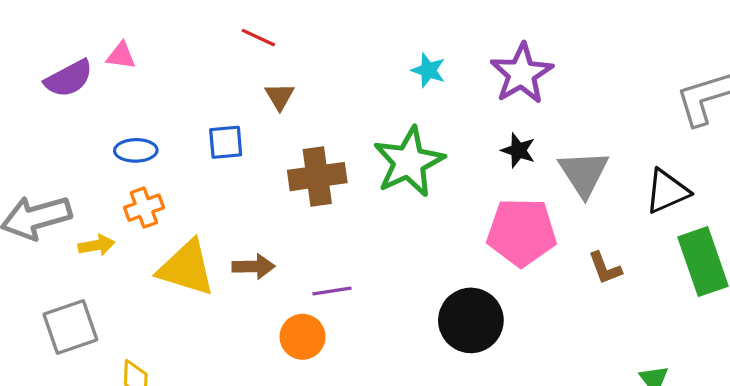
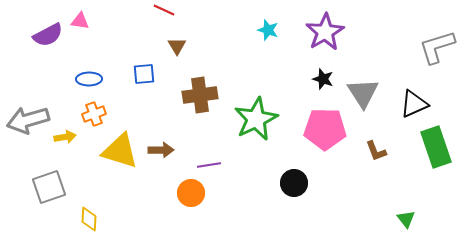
green star: (409, 162) -> (256, 119), moved
black circle: (471, 320) -> (294, 183), size x0.7

